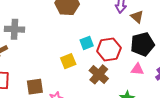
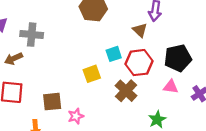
brown triangle: (137, 17) -> (140, 30), moved

